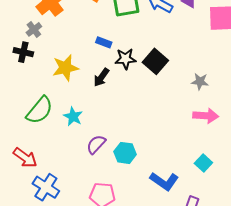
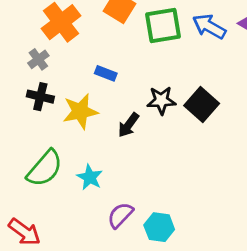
blue rectangle: (104, 42) -> (106, 73), moved
black cross: (23, 52) -> (40, 97), moved

